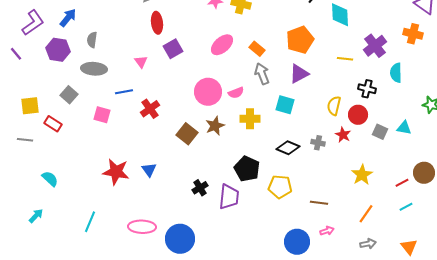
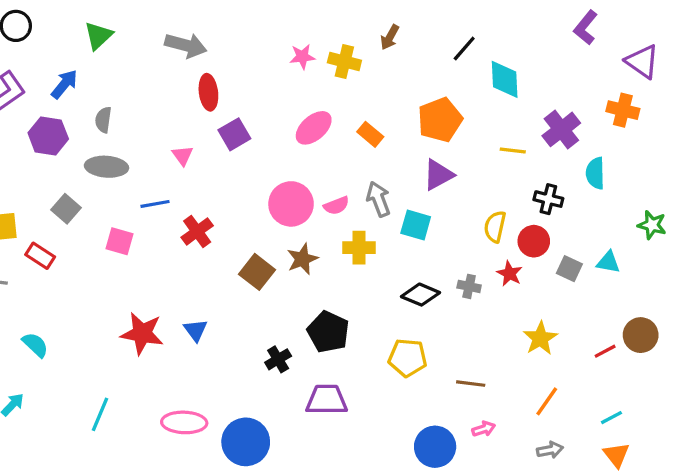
gray arrow: (262, 74) -> (378, 199), moved
black pentagon: (247, 169) -> (328, 332), moved
purple trapezoid: (229, 197) -> (327, 400), moved, turned -96
cyan line: (406, 207) -> (611, 418), moved

